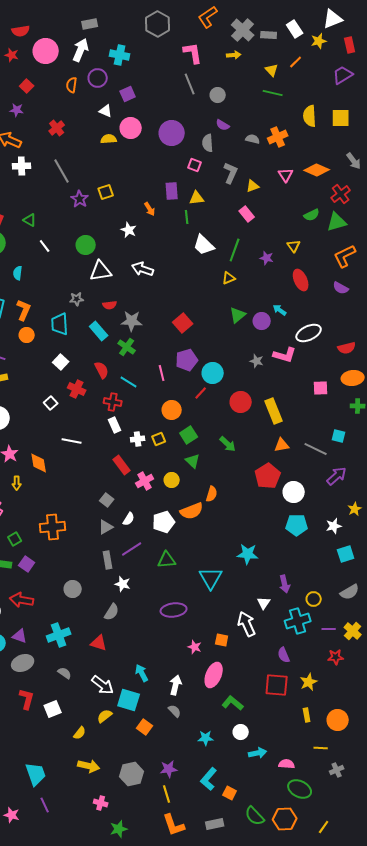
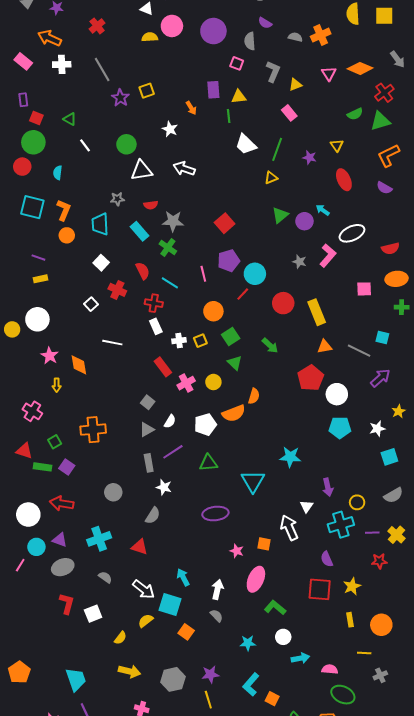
pink L-shape: (285, 355) -> (328, 256), turned -65

